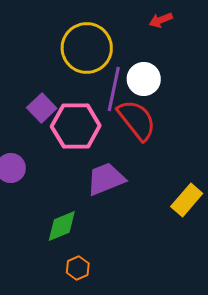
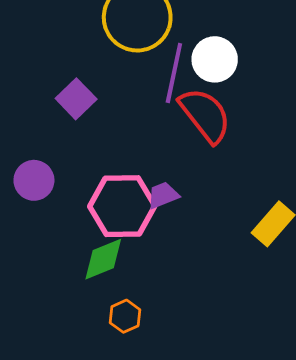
pink hexagon: (76, 126) -> (122, 206), moved
purple trapezoid: (106, 179) -> (163, 195), size x0.6

